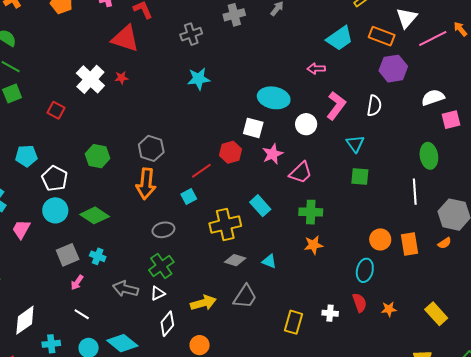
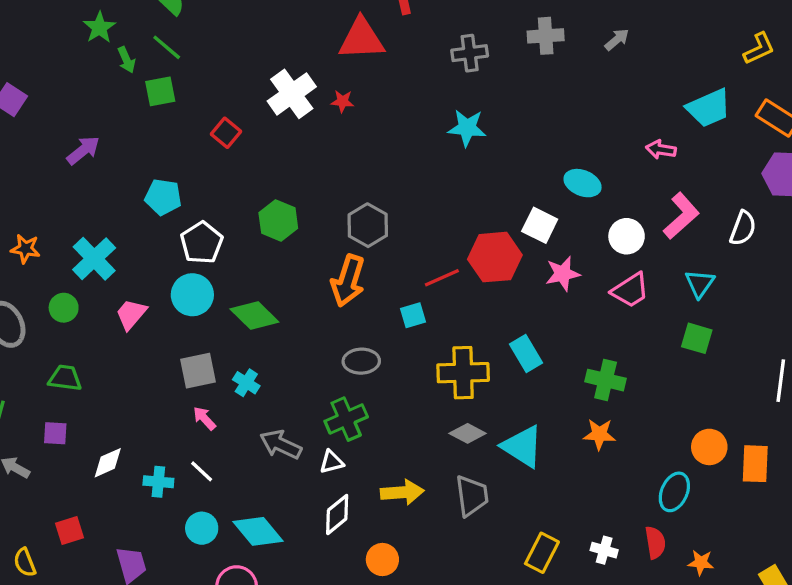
red triangle: (125, 39) -> (362, 39), turned -32
cyan ellipse: (274, 98) -> (583, 183), size x0.7
red hexagon: (230, 152) -> (495, 257), size x1.4
pink trapezoid: (301, 173) -> (630, 290), moved
cyan triangle: (269, 261) -> (522, 446), size x1.8
pink arrow: (77, 282) -> (204, 418), turned 91
gray trapezoid: (245, 297) -> (472, 496), turned -52
white diamond: (25, 320) -> (108, 463), size x0.7
cyan cross: (51, 344) -> (158, 482), moved

